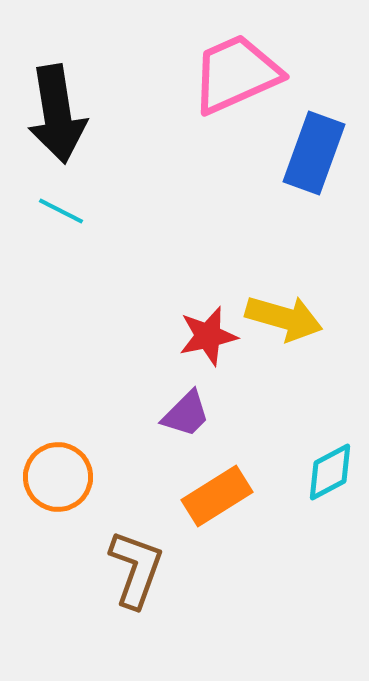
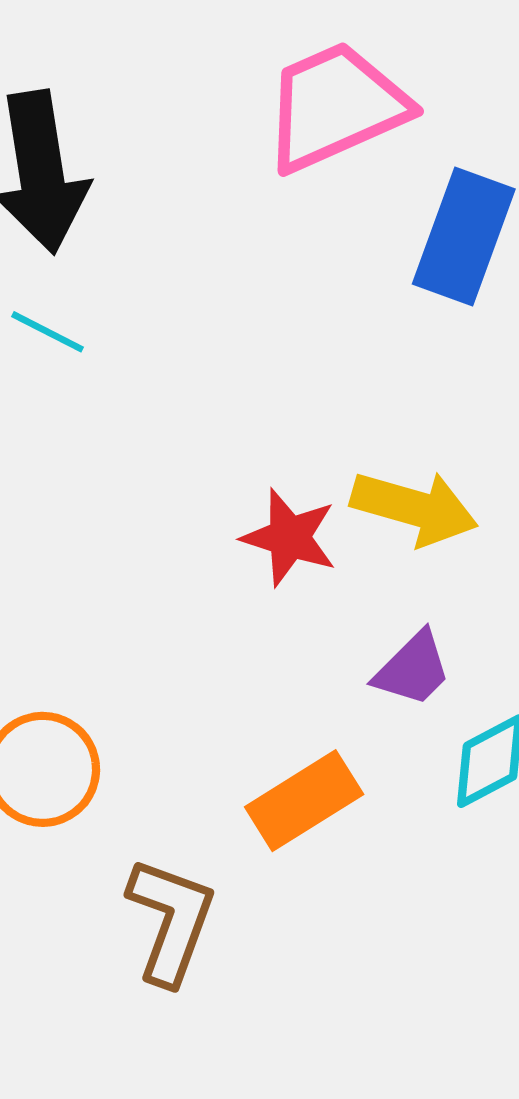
red star: (208, 336) -> (289, 537), turned 30
purple trapezoid: (186, 414) -> (413, 669), moved

